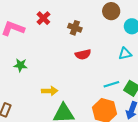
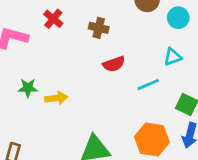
cyan line: (111, 84) -> (148, 85), moved
yellow arrow: (50, 91) -> (56, 98), moved

